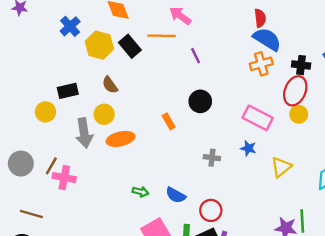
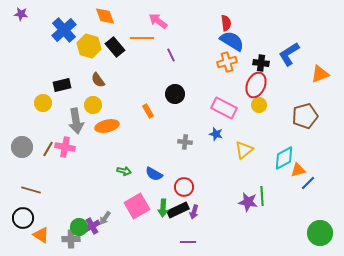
blue cross: (70, 26) -> (64, 30), size x1.4
pink cross: (64, 178) -> (65, 147), moved

